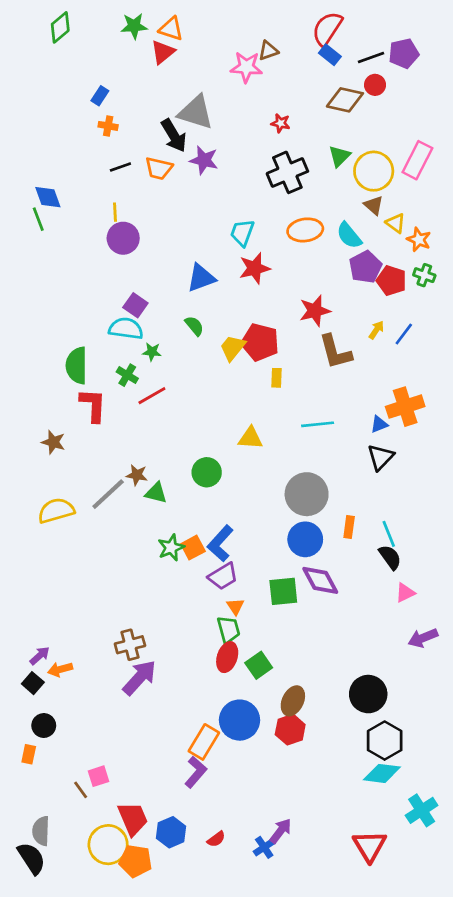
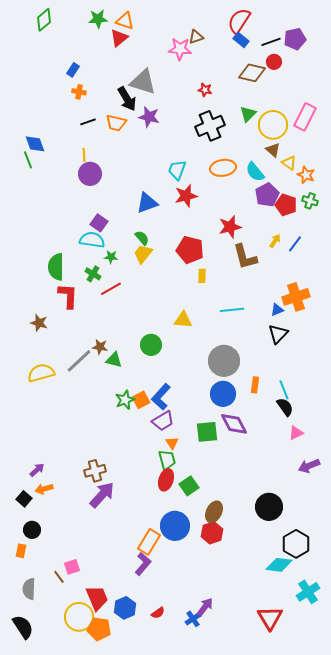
yellow trapezoid: (233, 348) -> (143, 254), moved
purple arrow: (40, 656) -> (37, 470), moved
black hexagon: (385, 741) -> (296, 544), moved
gray semicircle: (41, 831) -> (29, 589), moved

